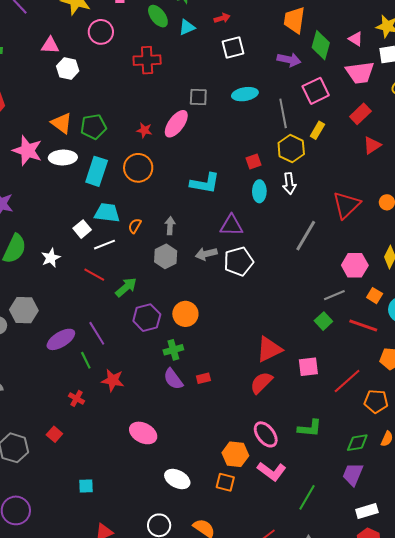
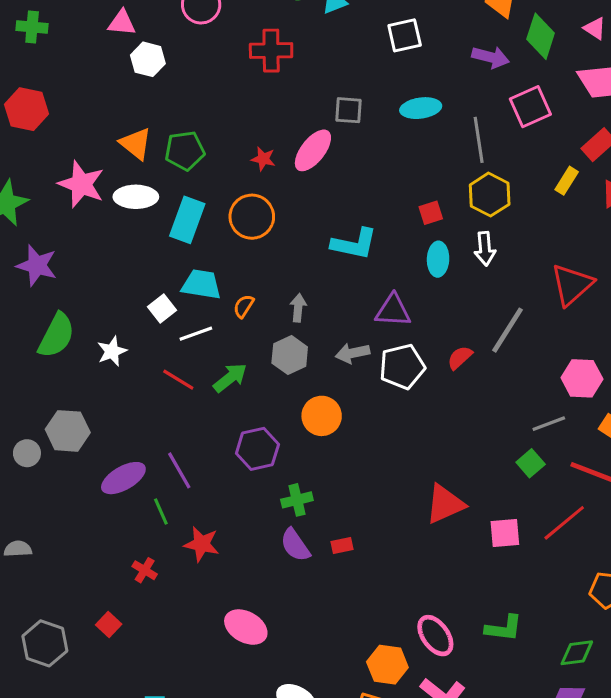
yellow rectangle: (317, 130) -> (567, 181), moved
green arrow: (126, 287) -> (230, 378), moved
orange circle: (185, 314) -> (322, 416), moved
red line: (347, 381) -> (564, 523), moved
red semicircle: (261, 383) -> (460, 358), moved, size x0.7

